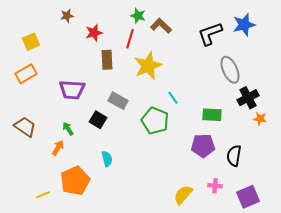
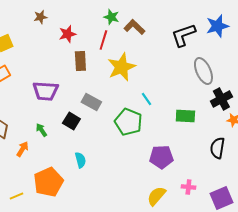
purple pentagon: (203, 146) -> (161, 157), moved
orange arrow: (58, 148) -> (22, 149), moved
black semicircle: (234, 156) -> (217, 148), moved

